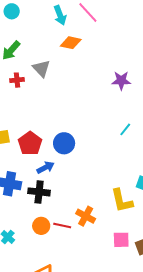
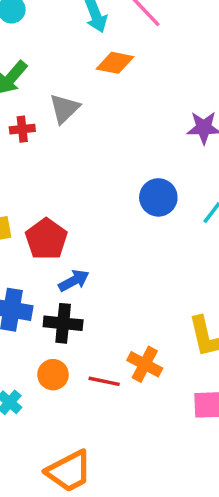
gray triangle: (41, 69) -> (64, 109), turned 30
blue circle: (64, 143) -> (158, 197), moved
orange circle: (41, 226) -> (53, 375), moved

